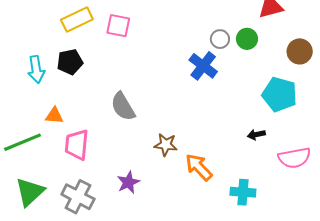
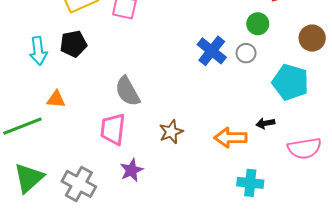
gray circle: (220, 39) -> (246, 53), moved
pink trapezoid: (77, 145) -> (113, 129), moved
brown star: (166, 145) -> (171, 132), turned -30
orange arrow: (199, 167) -> (230, 138), moved, turned -48

